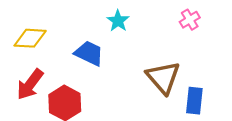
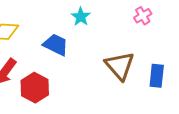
blue rectangle: (194, 101) -> (157, 76), moved

